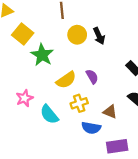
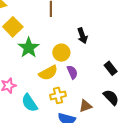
yellow circle: (77, 35) -> (61, 53), moved
brown triangle: (110, 112) -> (85, 106), turned -48

